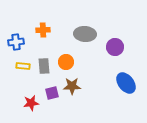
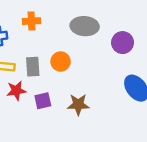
brown star: (72, 86) -> (78, 105), moved
red star: (31, 103) -> (16, 91), moved

